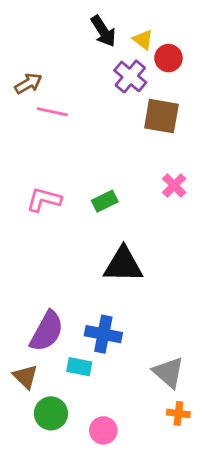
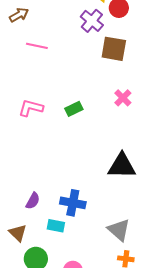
brown arrow: (28, 84) -> (19, 15), moved
black triangle: (123, 265) -> (122, 166), moved
purple semicircle: (47, 331) -> (33, 201), size x0.6

